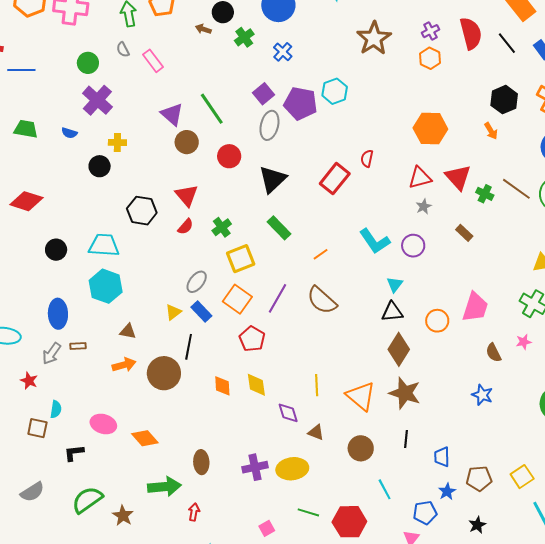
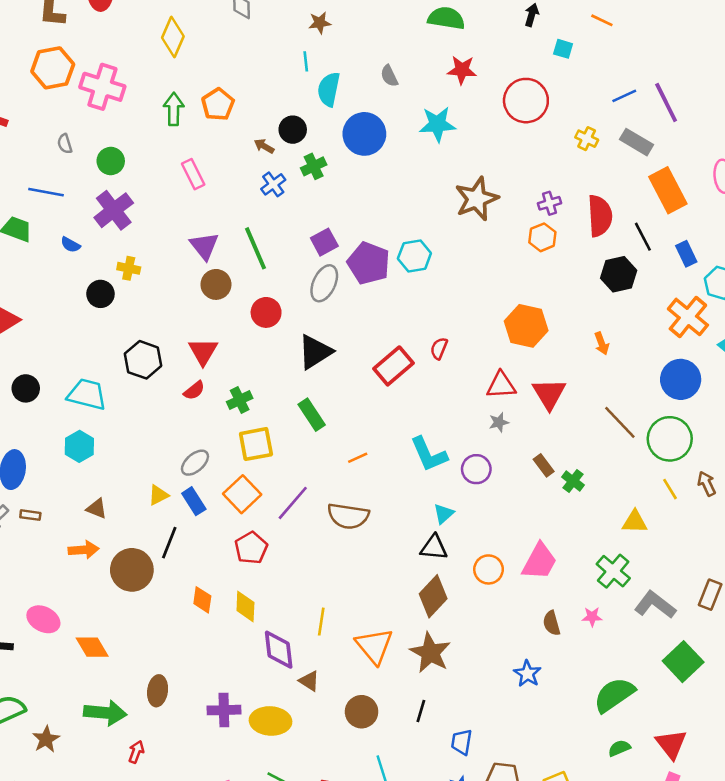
gray semicircle: (123, 50) -> (65, 144), moved
blue cross: (283, 52) -> (273, 184), moved
blue line: (21, 70) -> (46, 192), moved
black hexagon: (504, 100) -> (619, 274), moved
green cross: (485, 194) -> (573, 481), moved
cyan hexagon: (106, 286) -> (79, 446), size x0.7
brown semicircle: (322, 300) -> (348, 516), turned -44
purple diamond: (288, 413) -> (279, 650), size x1.4

